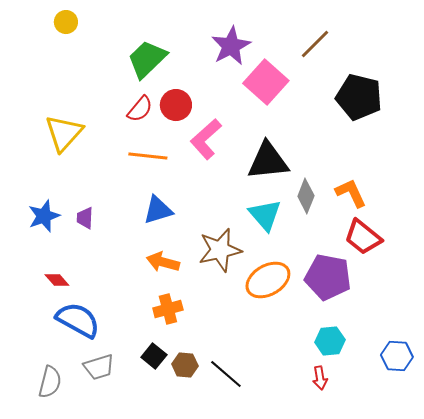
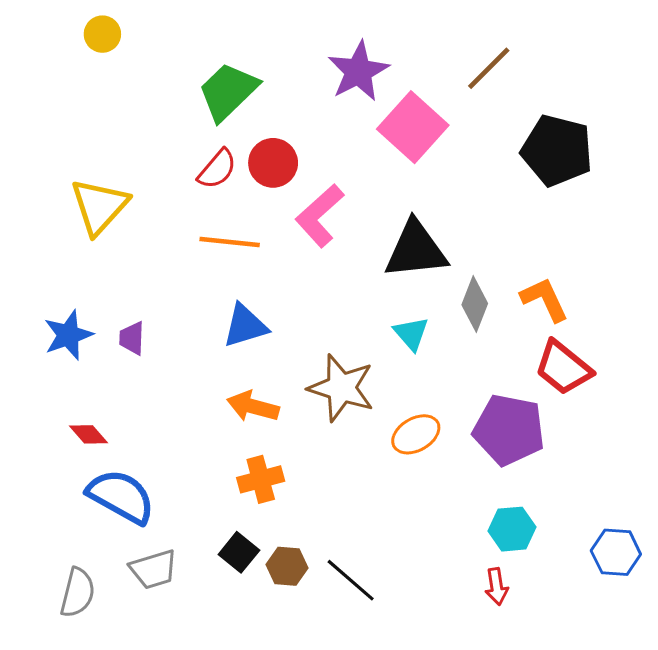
cyan triangle: (265, 215) -> (411, 334), size x0.7
brown star: (220, 250) -> (341, 388), turned 30
orange ellipse: (268, 280) -> (416, 434), size x0.7

